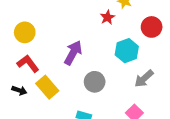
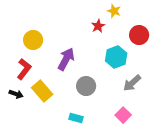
yellow circle: (25, 32) -> (33, 40), moved
red L-shape: (28, 64) -> (24, 69), turned 75

